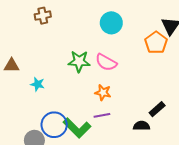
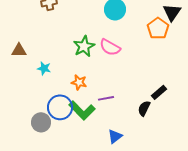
green star: (79, 61) -> (84, 46), turned -30
orange star: (103, 93) -> (79, 82), moved
black semicircle: (141, 126) -> (144, 108), turned -63

